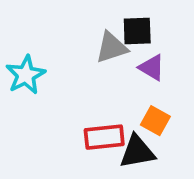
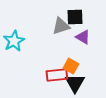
orange square: (155, 121) -> (71, 66), moved
black triangle: (137, 152) -> (75, 83), turned -50

